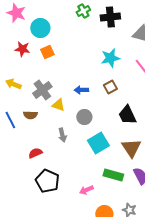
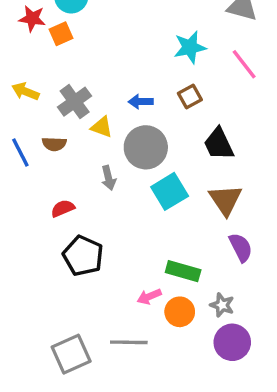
red star: (22, 49) -> (32, 19), moved
orange square: (47, 52) -> (61, 34), moved
gray circle: (84, 117) -> (146, 147), size x1.6
green rectangle: (113, 175) -> (183, 271), moved
pink arrow: (86, 190) -> (149, 297), moved

